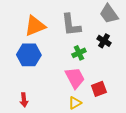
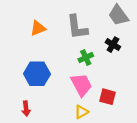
orange triangle: (35, 26) -> (38, 28), size x0.7
blue hexagon: (29, 55) -> (37, 74), moved
red square: (99, 89) -> (108, 97), turned 35

